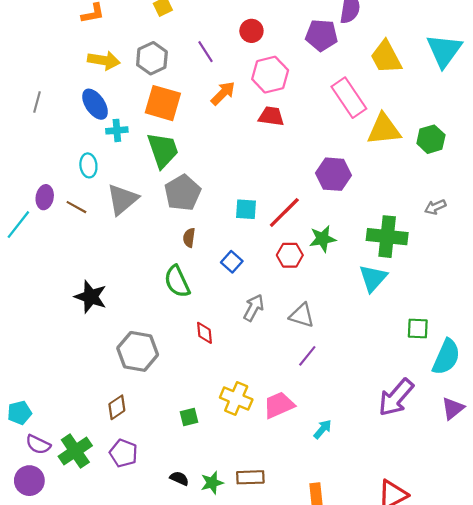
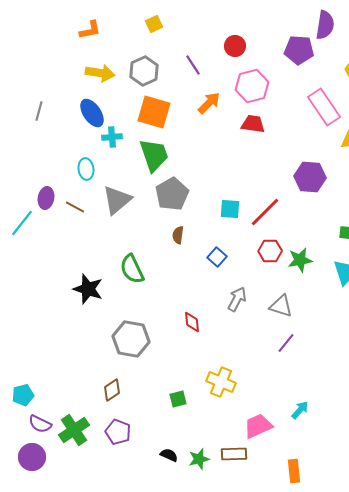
green star: (323, 239) -> (300, 260), moved
green semicircle: (177, 281) -> (132, 269), moved
pink trapezoid: (279, 405) -> (258, 426), moved

